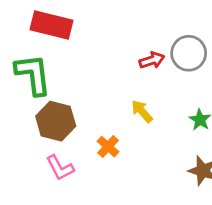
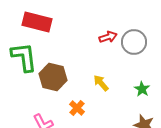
red arrow: (152, 60) -> (108, 37), moved
brown hexagon: (56, 121) -> (53, 77), moved

